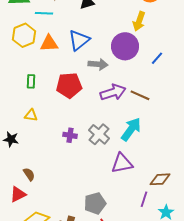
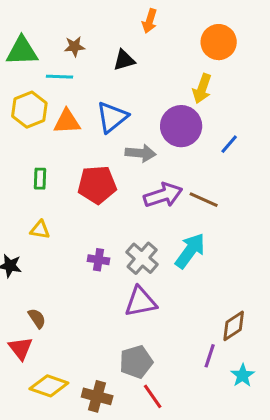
purple triangle: (122, 163) -> (141, 302), moved
brown diamond: (160, 179) -> (234, 326), turned -30
red triangle: (18, 194) -> (20, 348), turned -42

